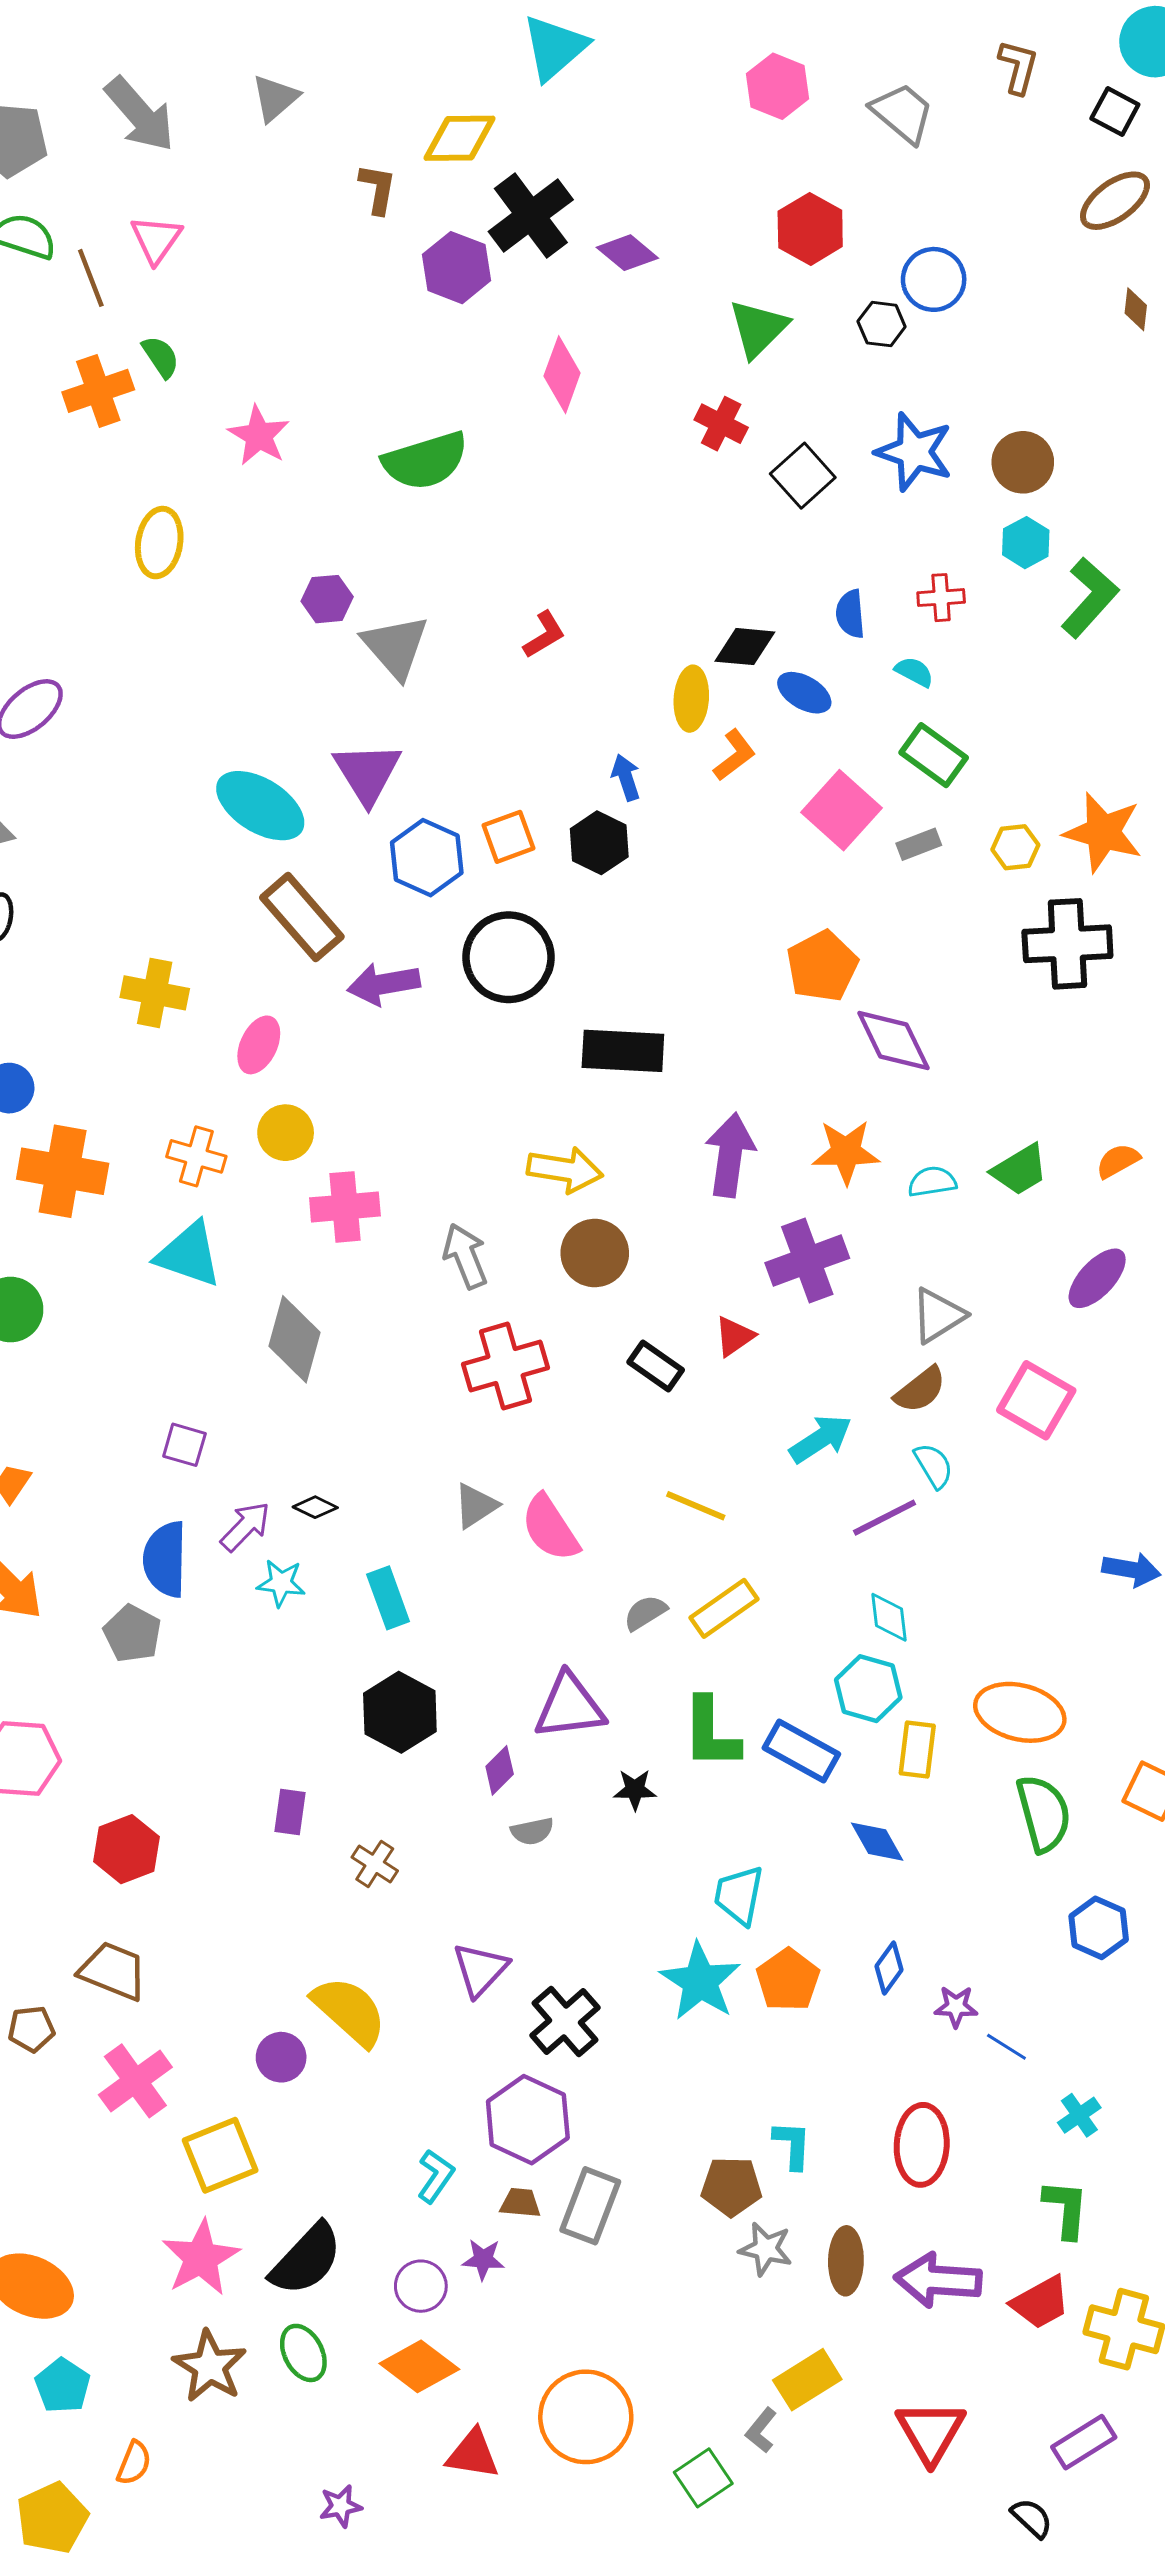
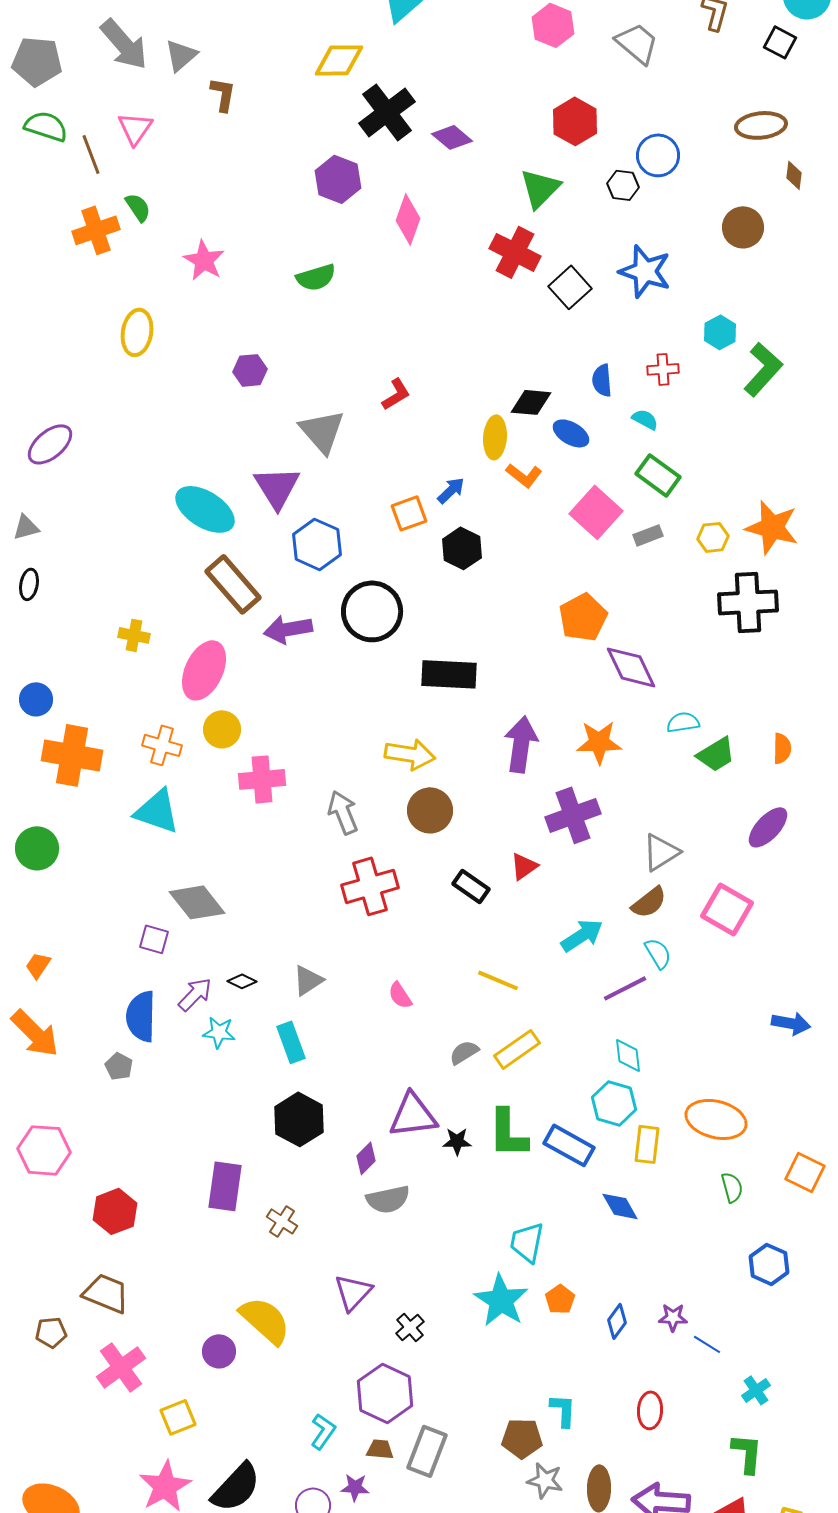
gray triangle: (275, 98) -> (181, 55), moved
brown L-shape: (378, 189) -> (223, 94), moved
brown ellipse: (1115, 201) -> (761, 125), moved, turned 30
purple hexagon: (456, 268) -> (338, 179), moved
red cross: (721, 424) -> (515, 252), size x1.4
green semicircle: (425, 461) -> (316, 277), size x0.7
brown circle: (1023, 462) -> (743, 227), moved
gray triangle: (396, 647) -> (322, 431), moved
orange L-shape: (734, 755) -> (524, 475), turned 75
blue arrow: (626, 777) -> (451, 490), turned 64
orange square: (508, 837) -> (409, 513), moved
black hexagon: (599, 843) -> (462, 548), moved
yellow cross: (155, 993) -> (134, 635), size x0.7
pink ellipse: (259, 1045) -> (204, 670), size x1.5
orange semicircle: (1118, 1161) -> (782, 748), turned 120
cyan semicircle: (932, 1182) -> (683, 722), moved
gray diamond: (294, 1339) -> (197, 902), moved, turned -54
gray triangle: (476, 1506) -> (308, 980), moved
pink semicircle: (550, 1528) -> (400, 995), size x0.6
gray pentagon: (132, 1634) -> (119, 1066), size x0.7
black star: (635, 1790) -> (457, 1141), moved
purple rectangle: (290, 1812) -> (225, 1186), size x1.6
green semicircle: (1044, 1813) -> (732, 1187), size x0.6
gray semicircle: (532, 1831) -> (388, 1199), size x1.5
blue diamond: (889, 1968) -> (617, 1321), moved
orange pentagon: (788, 1980) -> (560, 1299), size x0.7
black cross: (565, 2022) -> (410, 1327), size x0.6
red ellipse: (922, 2145) -> (650, 1410), size x0.7
yellow square: (220, 2155) -> (178, 1417), size x0.7

